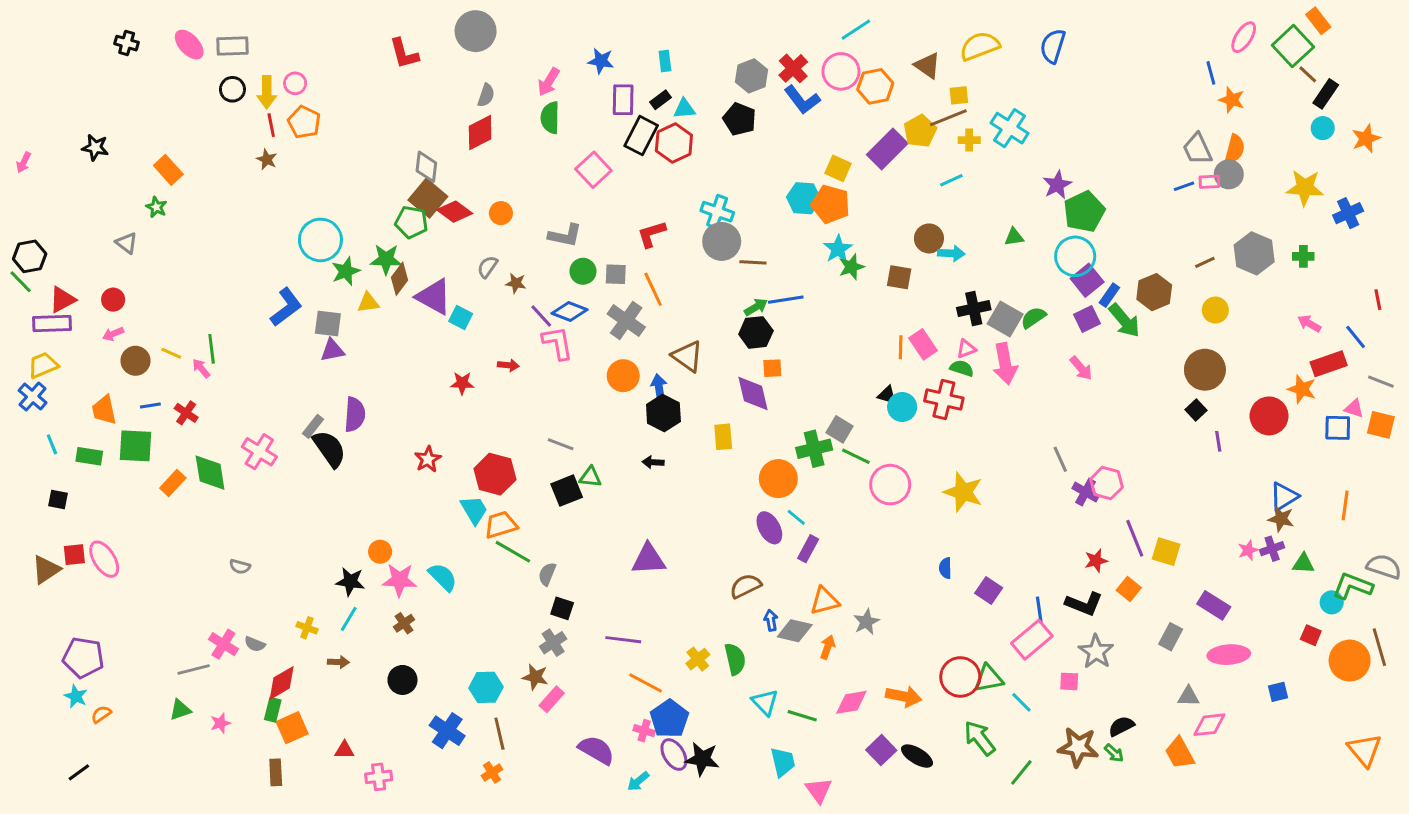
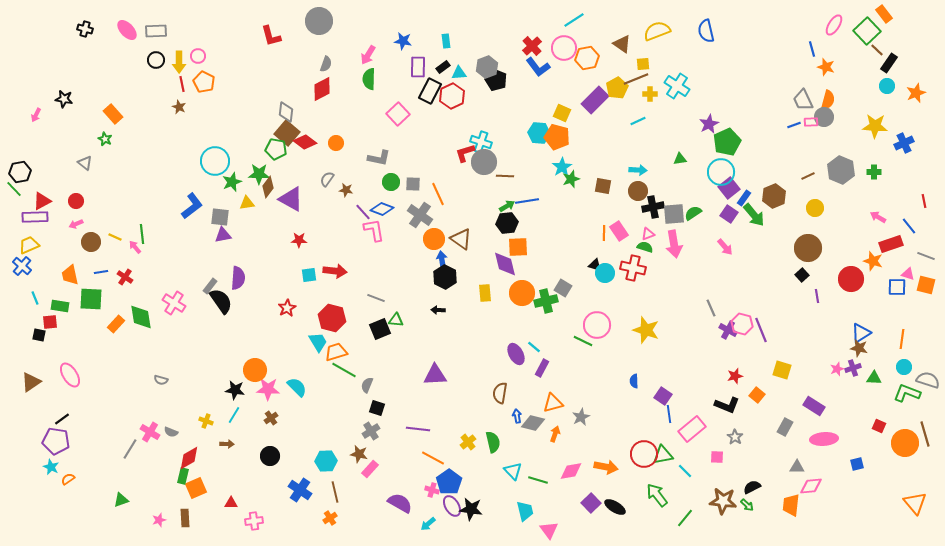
blue semicircle: (1053, 46) -> (706, 31), turned -30
gray hexagon: (751, 76) -> (487, 67), moved
pink arrow: (24, 162) -> (36, 115), moved
red L-shape: (652, 234) -> (465, 153), moved
brown circle: (929, 238) -> (638, 191), moved
cyan square: (461, 318) -> (309, 275), moved, turned -35
gray square: (1005, 319) -> (674, 214), turned -35
purple square: (1087, 319) -> (729, 214), turned -30
red arrow: (508, 365) -> (335, 271), moved, size x1.6
orange square: (772, 368) -> (518, 247), size x1.5
orange circle: (623, 376) -> (434, 239), moved
red star: (462, 383) -> (299, 240), moved
green line: (856, 456) -> (583, 341), moved
orange circle: (778, 479) -> (522, 293), moved
purple line: (1135, 538) -> (761, 330), moved
orange circle: (380, 552) -> (255, 370), size x1.5
red square: (74, 555) -> (50, 322), moved
brown semicircle: (746, 586) -> (500, 393), turned -55
cyan circle: (1332, 602) -> (904, 367), moved
blue line: (1039, 610) -> (669, 414), moved
gray star: (1096, 652) -> (735, 437), size x0.7
gray line: (194, 670) -> (130, 449), turned -45
green triangle: (180, 710) -> (121, 500), moved
pink star: (221, 723) -> (159, 520), moved
orange trapezoid: (1180, 753) -> (791, 505), turned 35
black line: (79, 772) -> (62, 419), moved

